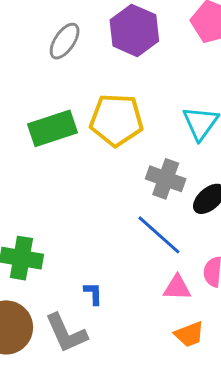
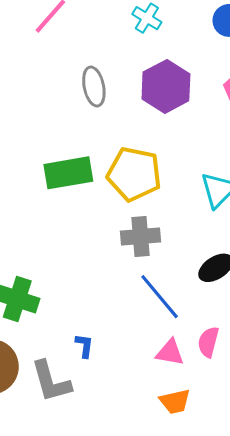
gray ellipse: (65, 41) -> (94, 87), turned -54
gray cross: (166, 179) -> (141, 237), moved, turned -33

